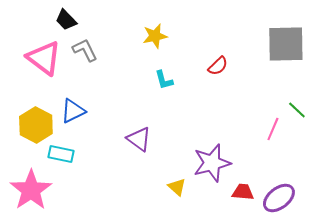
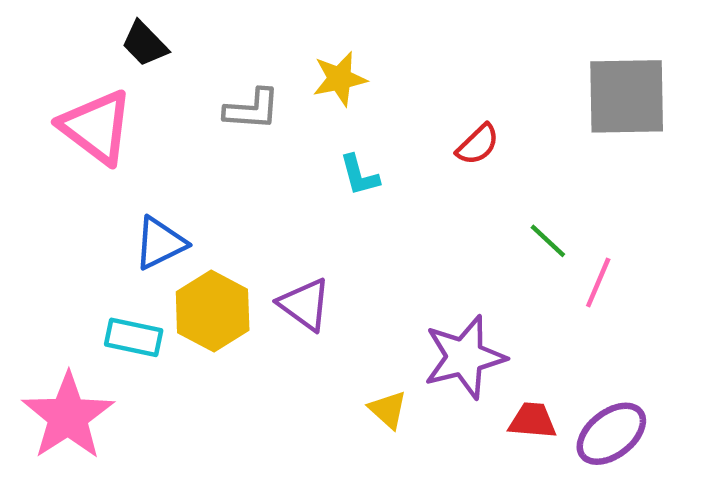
gray L-shape: (85, 50) -> (252, 109), moved, turned 120
green line: (297, 110) -> (548, 241), moved
yellow hexagon: (36, 125) -> (213, 311), moved

